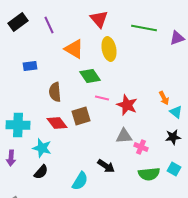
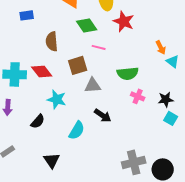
red star: (127, 105) -> (124, 21), moved
red diamond: (57, 123) -> (42, 71), moved
gray triangle: (124, 136) -> (93, 85), moved
black star: (173, 137) -> (166, 99), moved
cyan star: (42, 148) -> (57, 99), moved
green semicircle: (149, 174) -> (128, 73), moved

